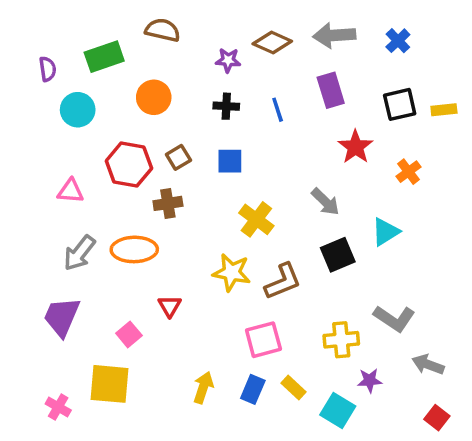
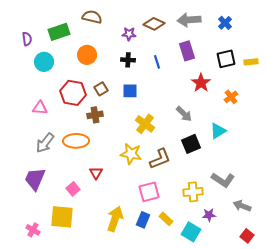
yellow arrow: (203, 387) -> (115, 219), size x1.4

